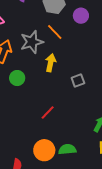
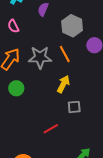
yellow arrow: (51, 63) -> (63, 84), moved
red line: (48, 112) -> (51, 129), moved

